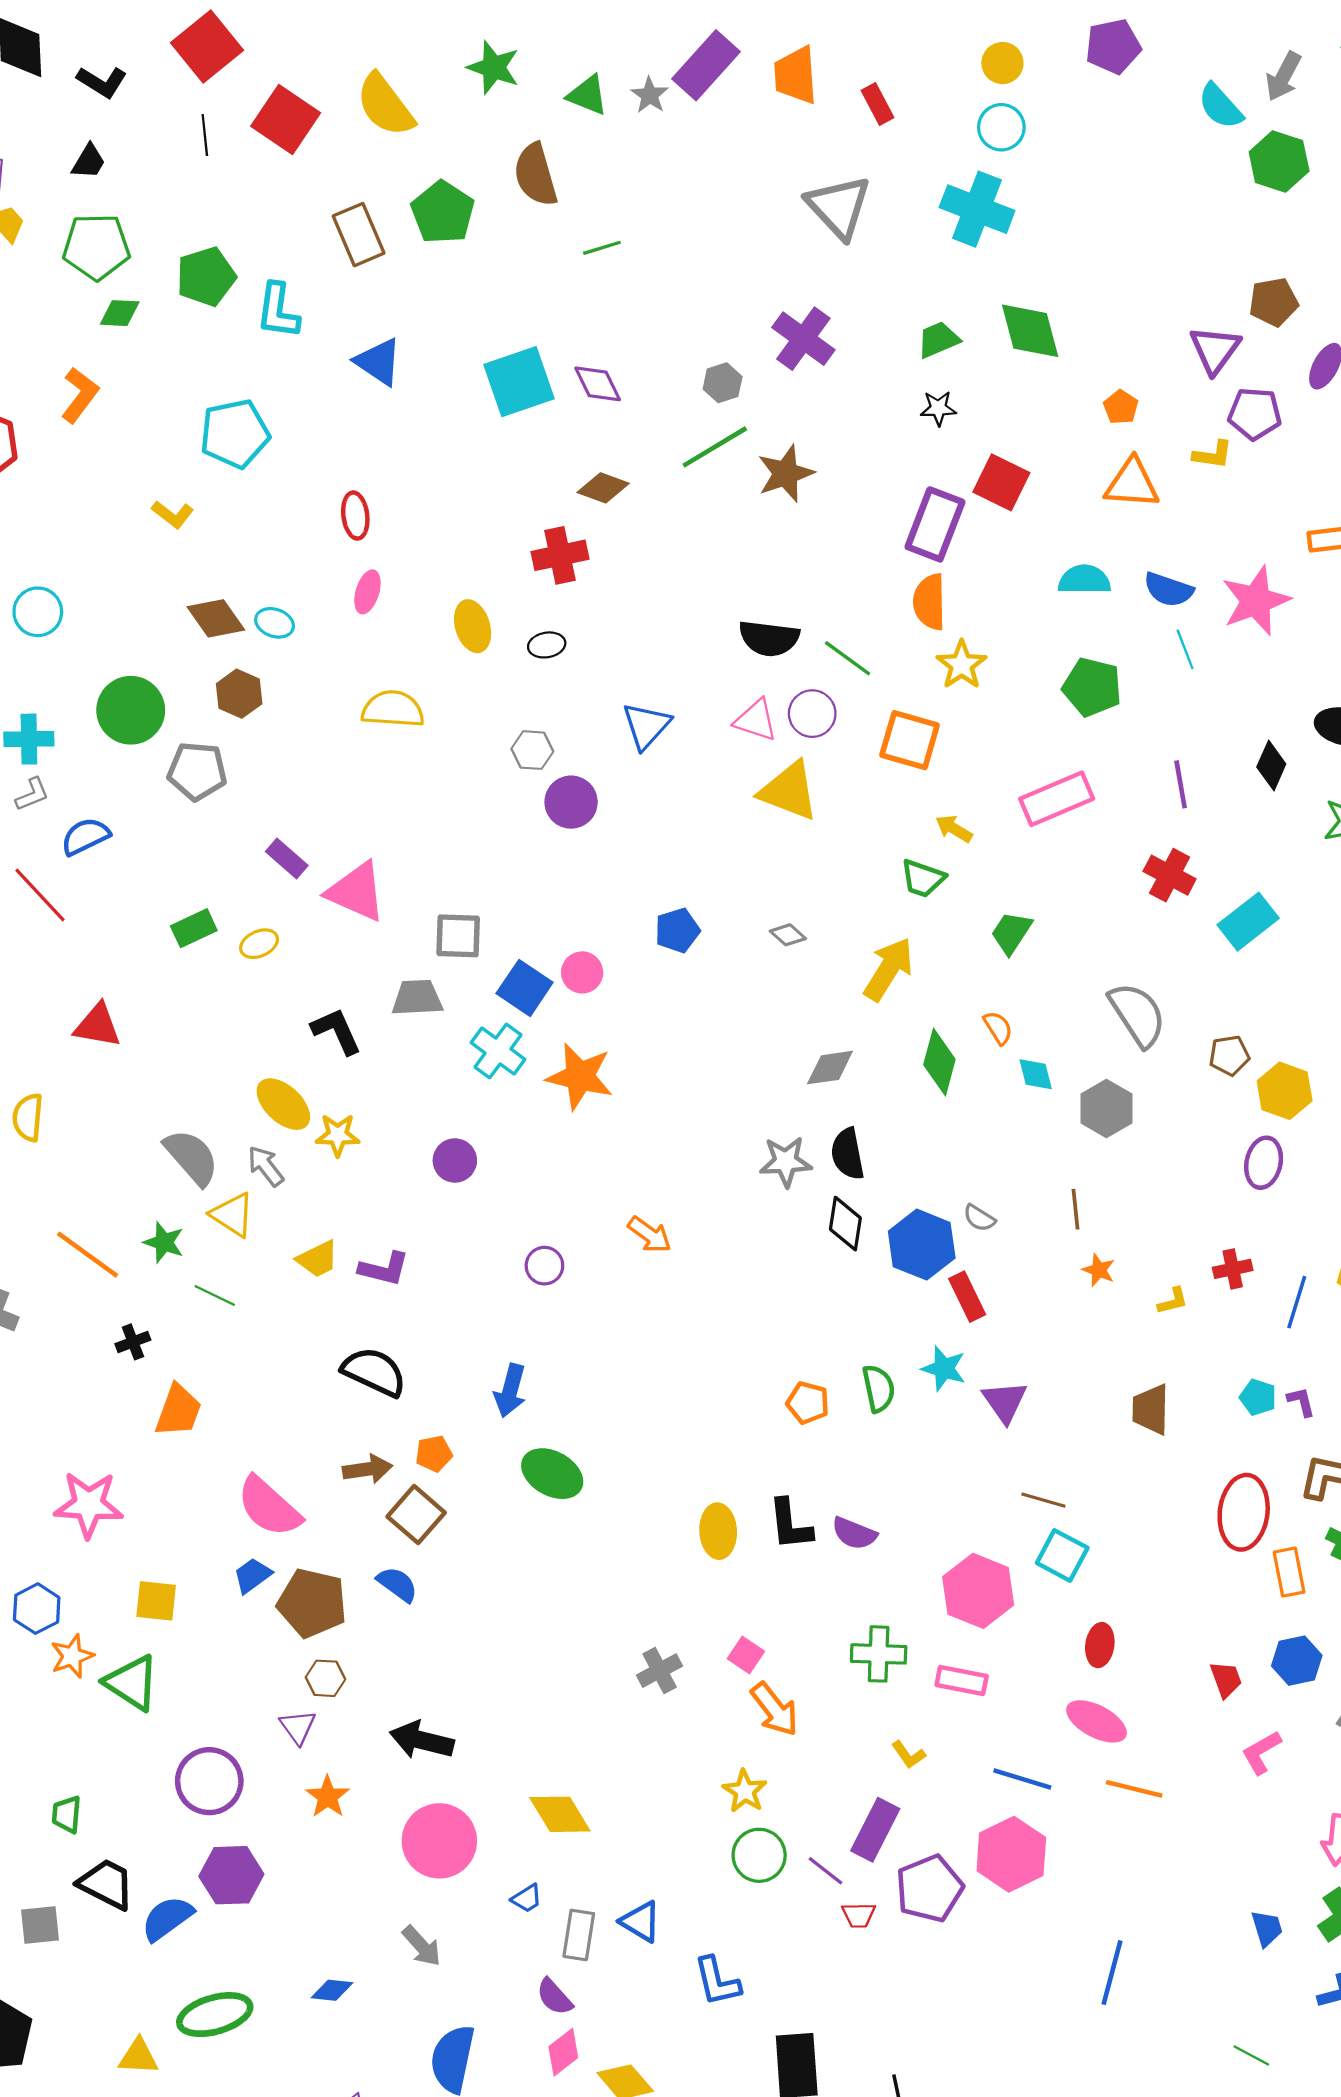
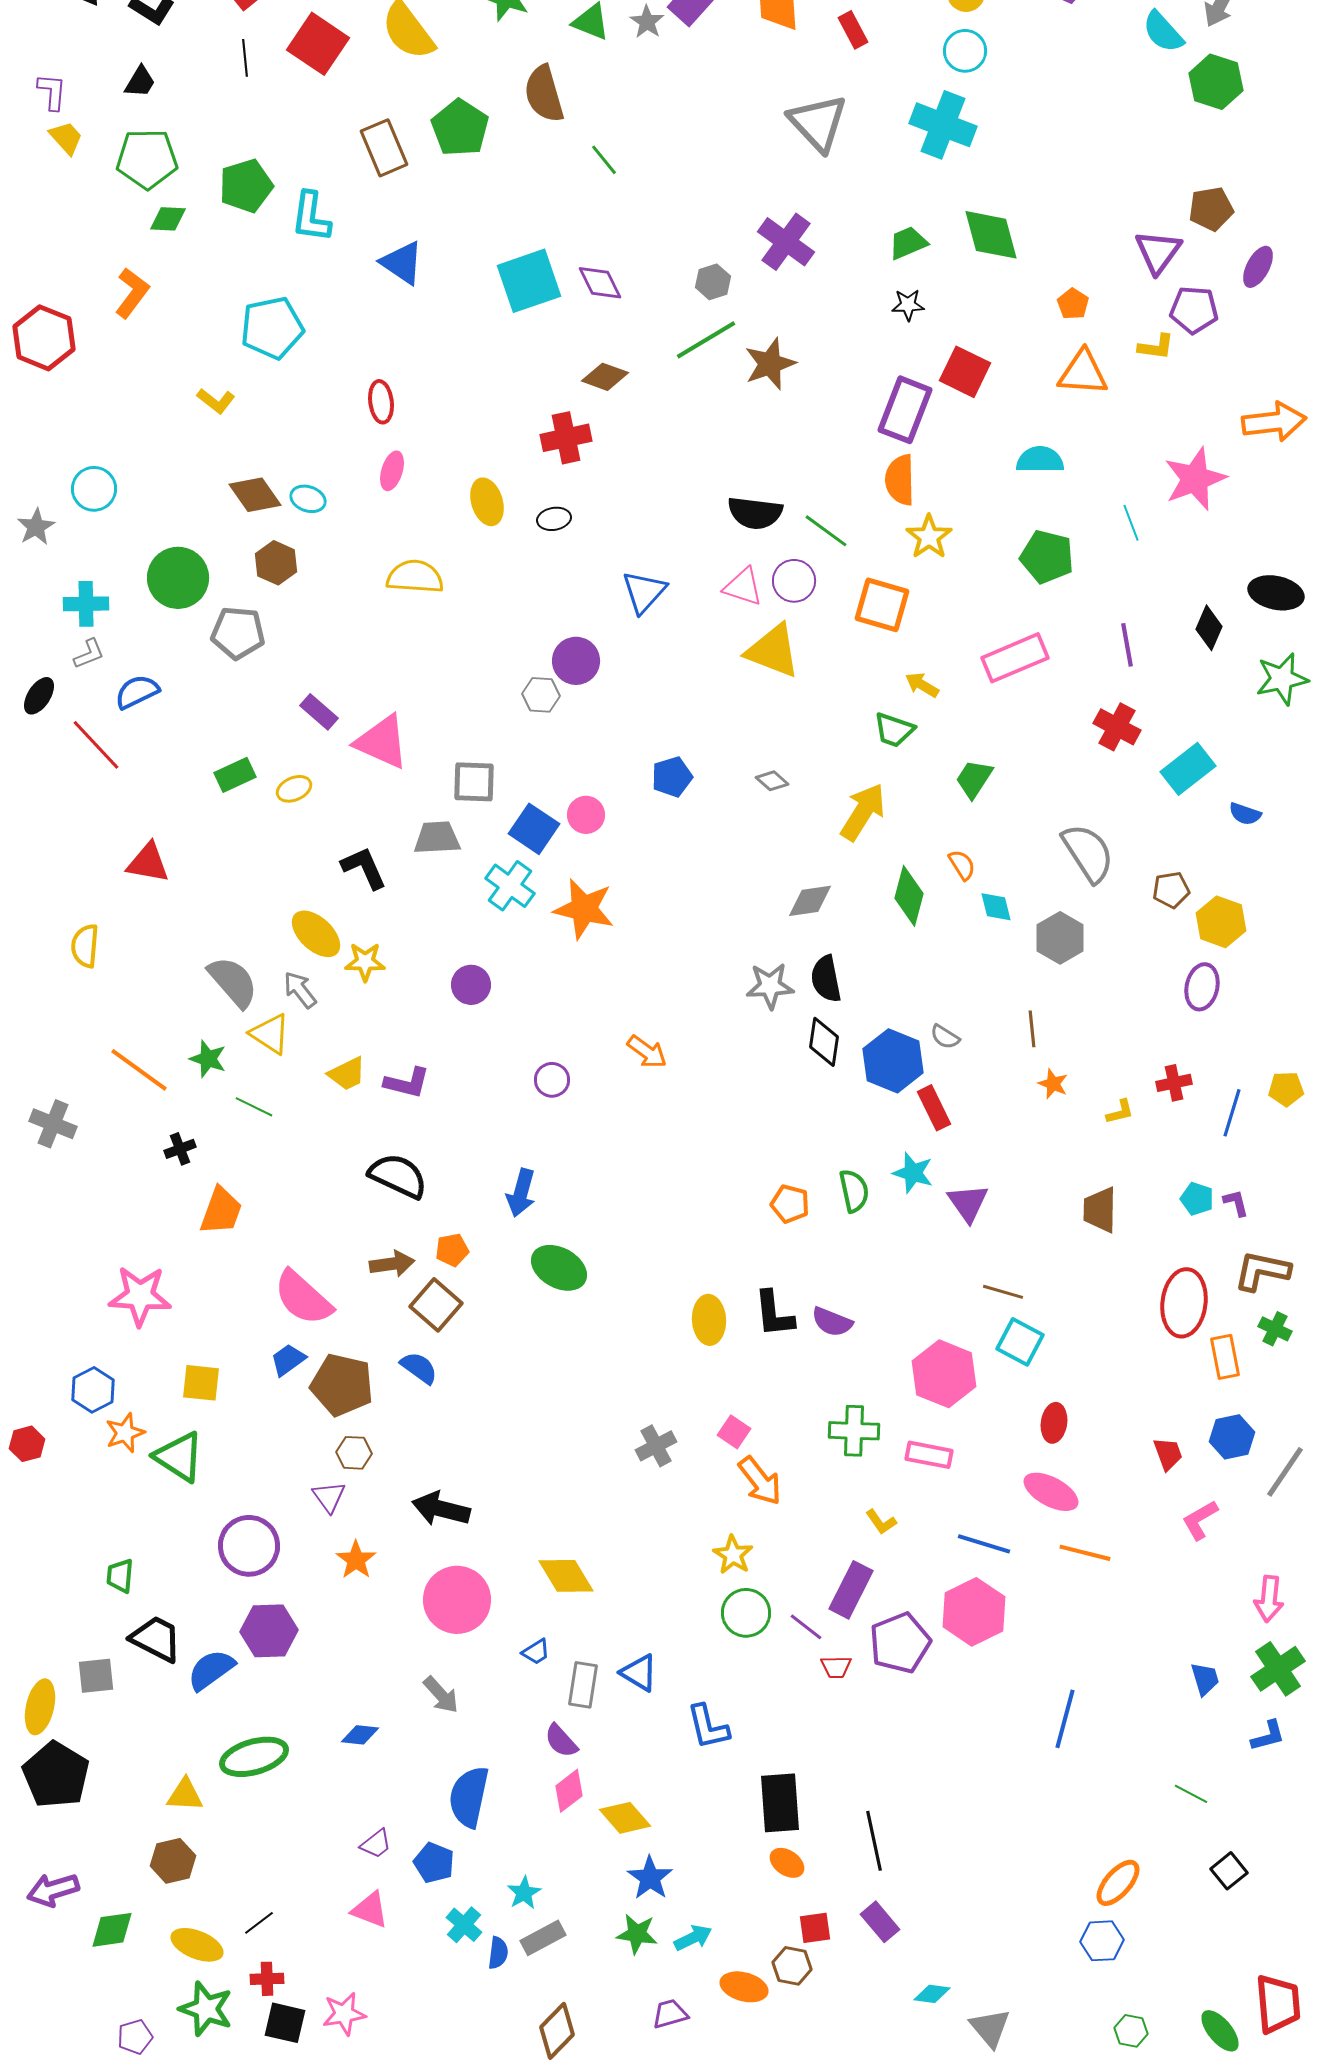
green line: (602, 248) -> (604, 160), turned 68
blue semicircle: (1168, 590) -> (1245, 814), moved, size x0.7
gray hexagon: (532, 750) -> (541, 695), moved

